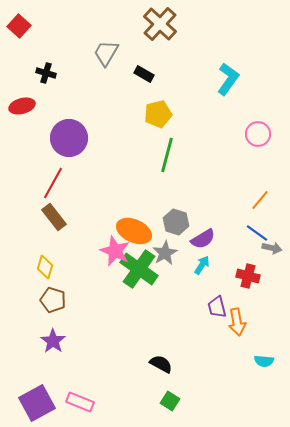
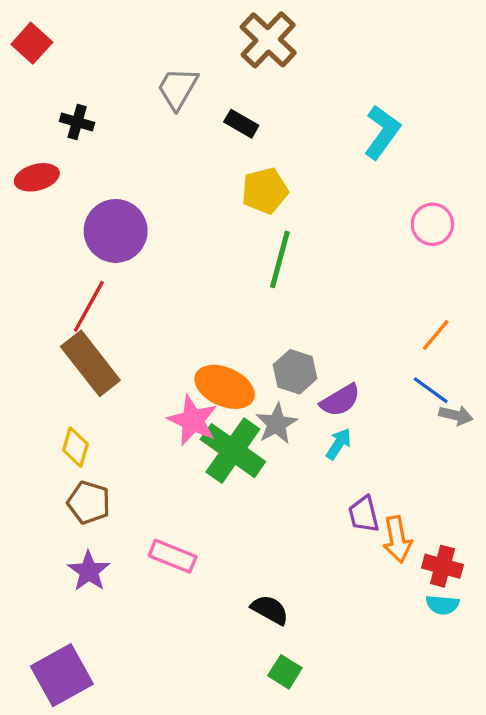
brown rectangle: (54, 217) -> (90, 363), size x1.4
red cross: (248, 276) -> (442, 566), moved
pink rectangle: (80, 402) -> (173, 556), moved

